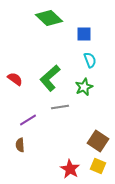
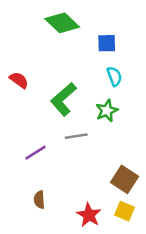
red semicircle: (15, 79) -> (19, 80), moved
brown semicircle: (20, 145) -> (39, 200), moved

